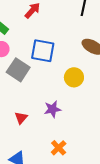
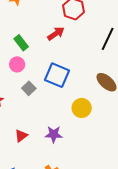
gray square: (18, 70) -> (29, 88), size x0.6

